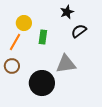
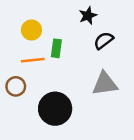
orange line: (15, 42) -> (33, 60), moved, turned 54
gray triangle: (66, 64) -> (105, 84), moved

